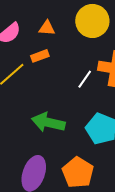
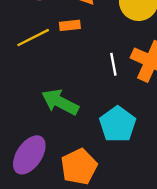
white line: (85, 79) -> (113, 64), turned -60

